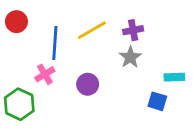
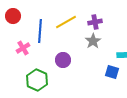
pink cross: (45, 74) -> (23, 48), moved
green hexagon: (19, 104) -> (37, 80), moved

